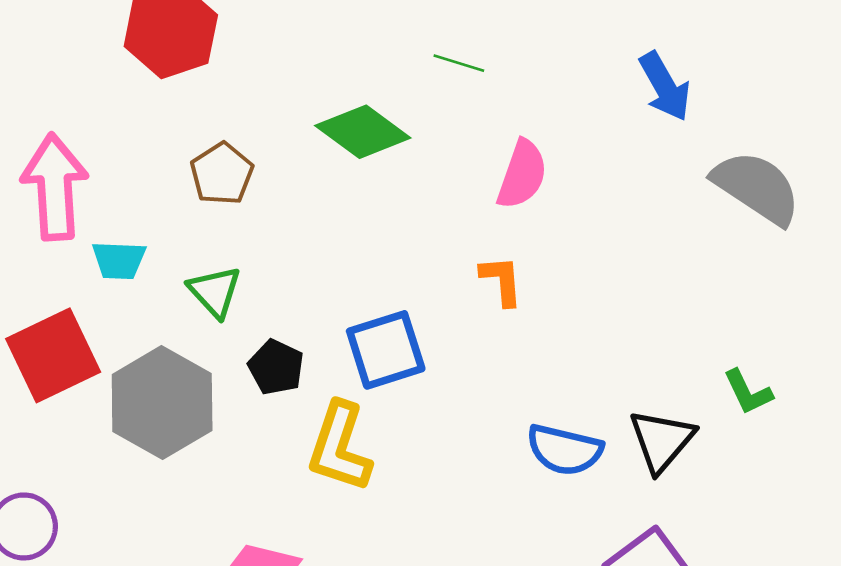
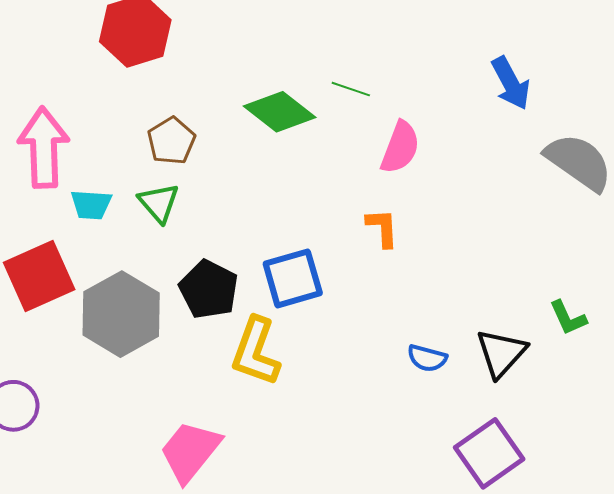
green line: (459, 63) -> (351, 89), moved
green triangle: (215, 292) -> (159, 203), moved
black pentagon: (276, 367) -> (209, 289), size x1.4
blue semicircle: (565, 450) -> (427, 358), size x0.7

